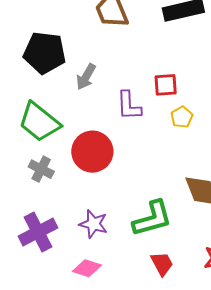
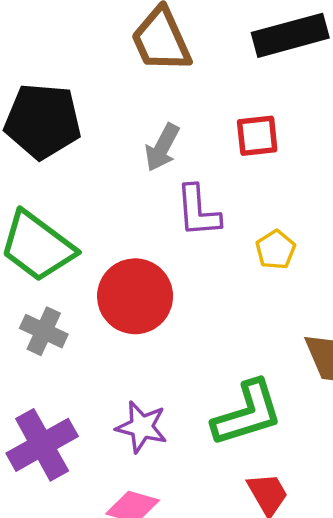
gray arrow: (86, 77) -> (162, 147), moved
red square: (166, 85) -> (257, 136), moved
yellow pentagon: (182, 117) -> (276, 250), moved

